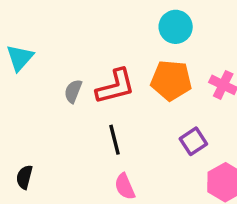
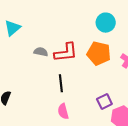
gray semicircle: (73, 91) -> (41, 52), turned 72
purple square: (193, 141) -> (104, 102), moved

